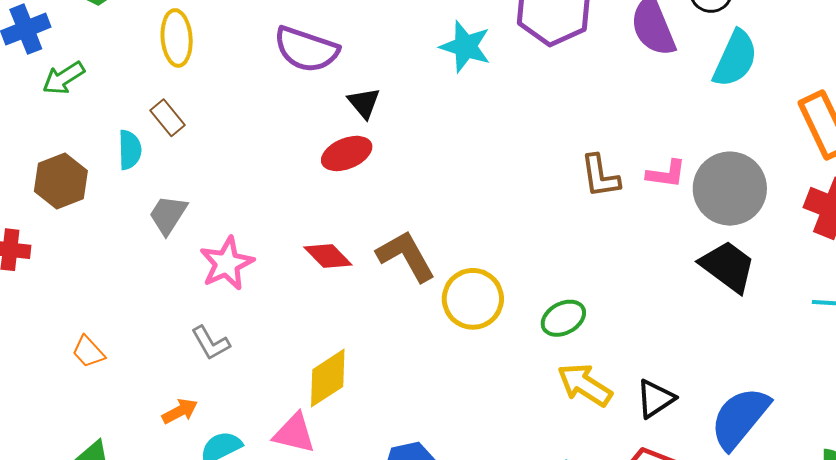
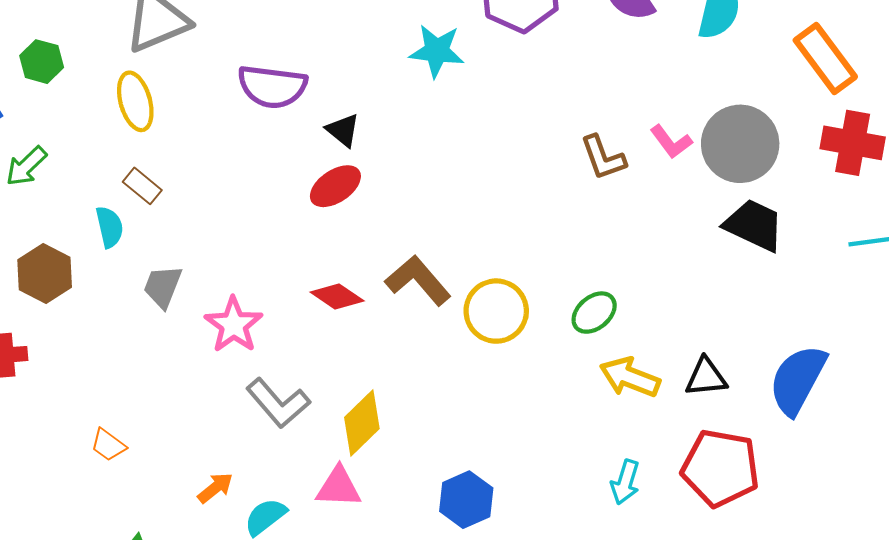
pink L-shape: (666, 174) -> (671, 142), turned 57
gray L-shape: (211, 343) -> (278, 403), moved, size x1.5
black triangle: (655, 399) -> (706, 377), turned 39

